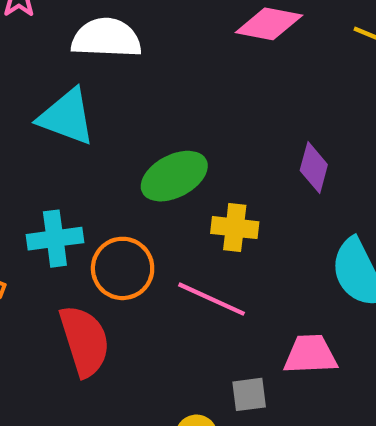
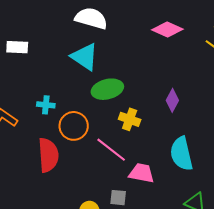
cyan triangle: (67, 117) -> (85, 57), moved
cyan cross: (55, 239) -> (46, 105), size x0.7
pink trapezoid: (310, 355) -> (142, 173), moved

